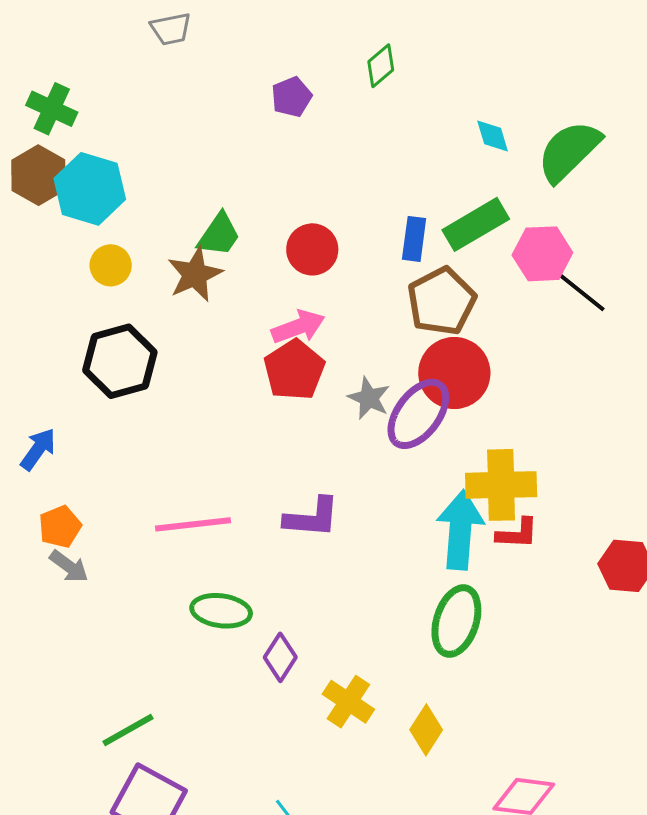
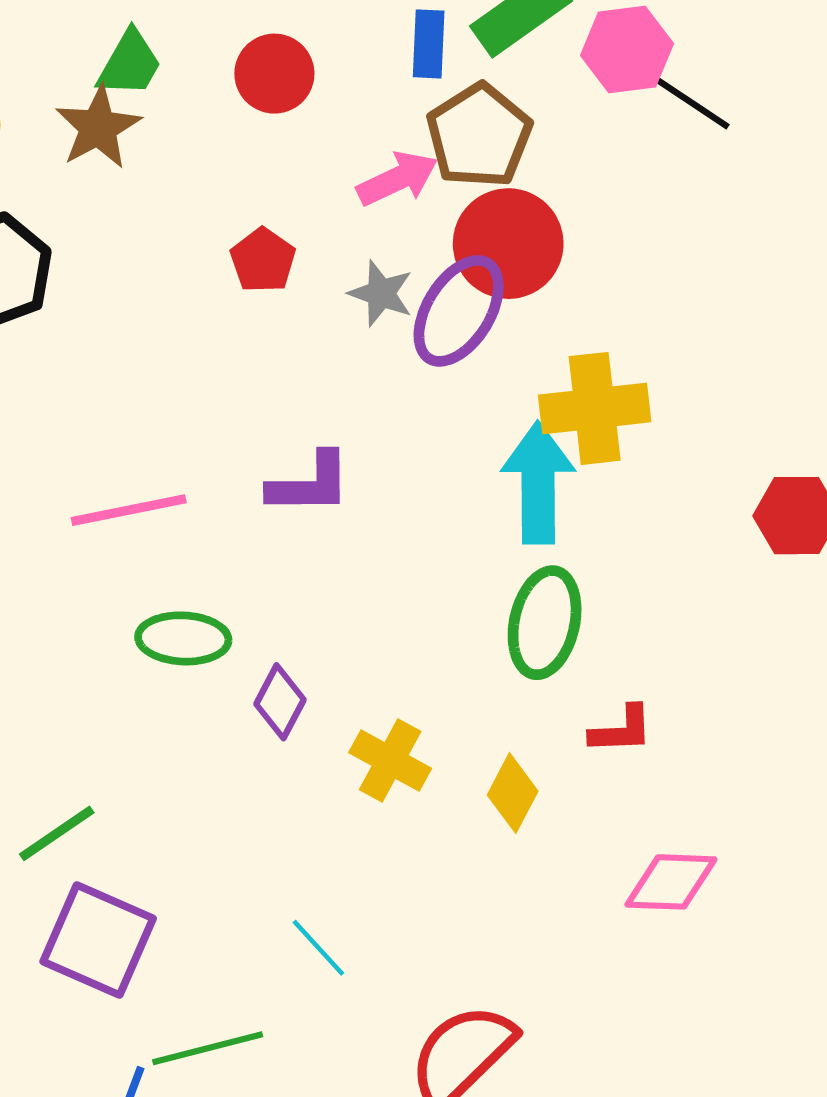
pink arrow: (298, 327) -> (397, 179), moved
red pentagon: (294, 370) -> (263, 260), size x0.7
red L-shape: (517, 534) -> (621, 730), moved

